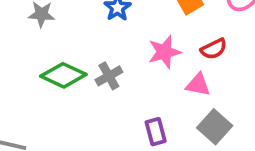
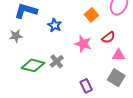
pink star: (164, 52) -> (83, 44), turned -30
pink triangle: (198, 85) -> (118, 55), moved

